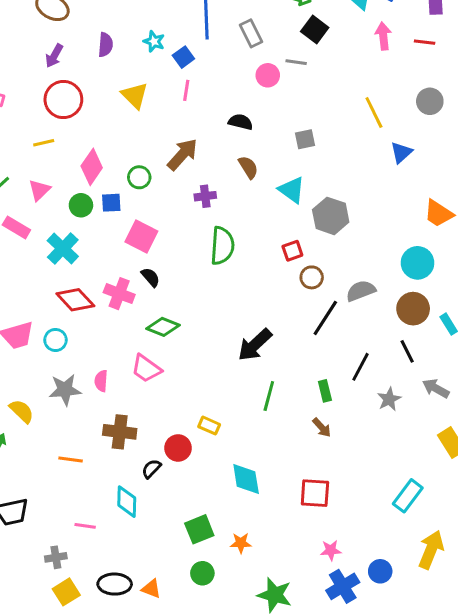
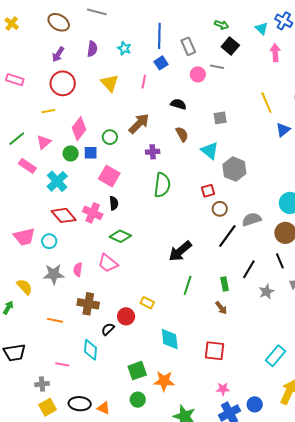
blue square: (183, 57) -> (161, 63), moved
black semicircle: (150, 277) -> (114, 203), turned 32
orange star: (241, 543) -> (164, 381), size x1.5

